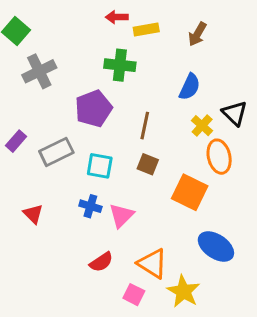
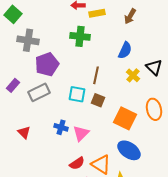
gray cross: (39, 71) -> (28, 40), turned 35
purple pentagon: (94, 109) -> (47, 64), moved
orange ellipse: (219, 157) -> (154, 109), moved
cyan square: (100, 166) -> (77, 94), moved
blue ellipse: (216, 246) -> (129, 150), moved
red semicircle: (101, 262) -> (77, 163), moved

